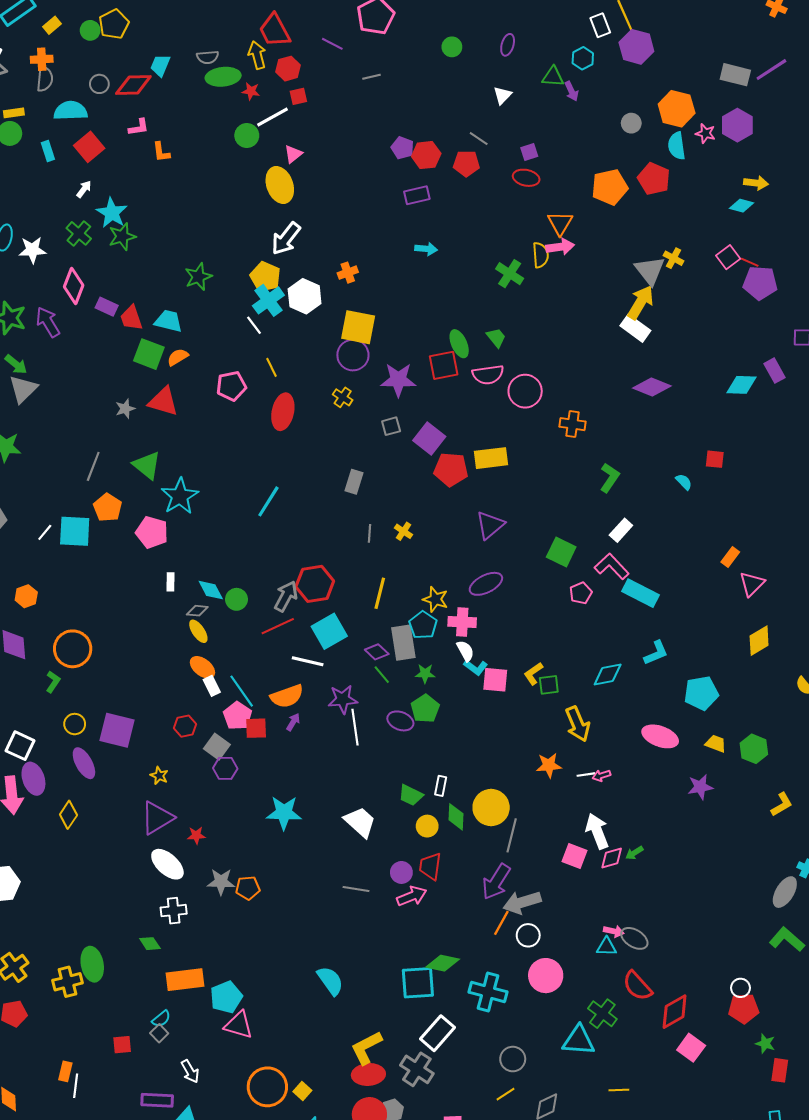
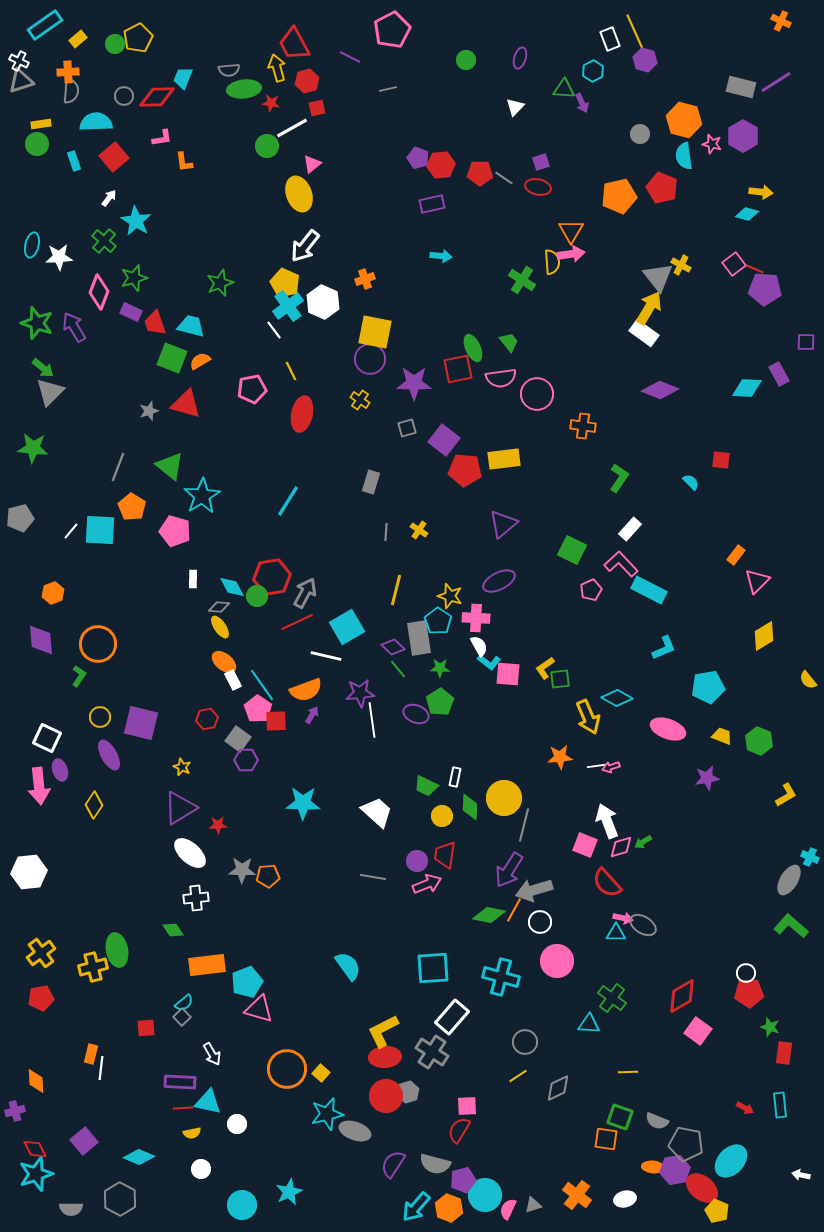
purple hexagon: (636, 47) -> (645, 60), size x0.7
gray line: (479, 139) -> (504, 178), moved
green star: (122, 237) -> (134, 278), moved
red hexagon: (315, 584) -> (272, 577), moved
cyan diamond: (608, 675) -> (617, 698), moved, turned 40
purple ellipse: (33, 779) -> (60, 770), size x0.7
green diamond: (443, 963) -> (489, 915), moved
red semicircle: (637, 986) -> (607, 883), moved
cyan triangle: (579, 1040) -> (589, 1024), size x0.7

